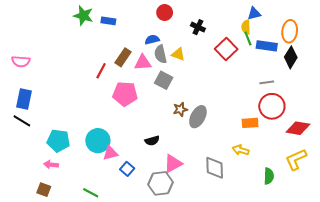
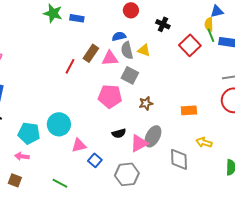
pink pentagon: (125, 94) -> (110, 96), moved
gray ellipse: (198, 117) -> (153, 136), moved
orange rectangle: (250, 123) -> (189, 110), moved
cyan circle: (98, 141) -> (59, 124), moved
pink triangle: (173, 164) -> (139, 143), moved

